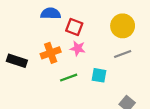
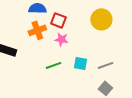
orange cross: (51, 53) -> (37, 30), moved
gray line: (123, 54) -> (105, 65), moved

